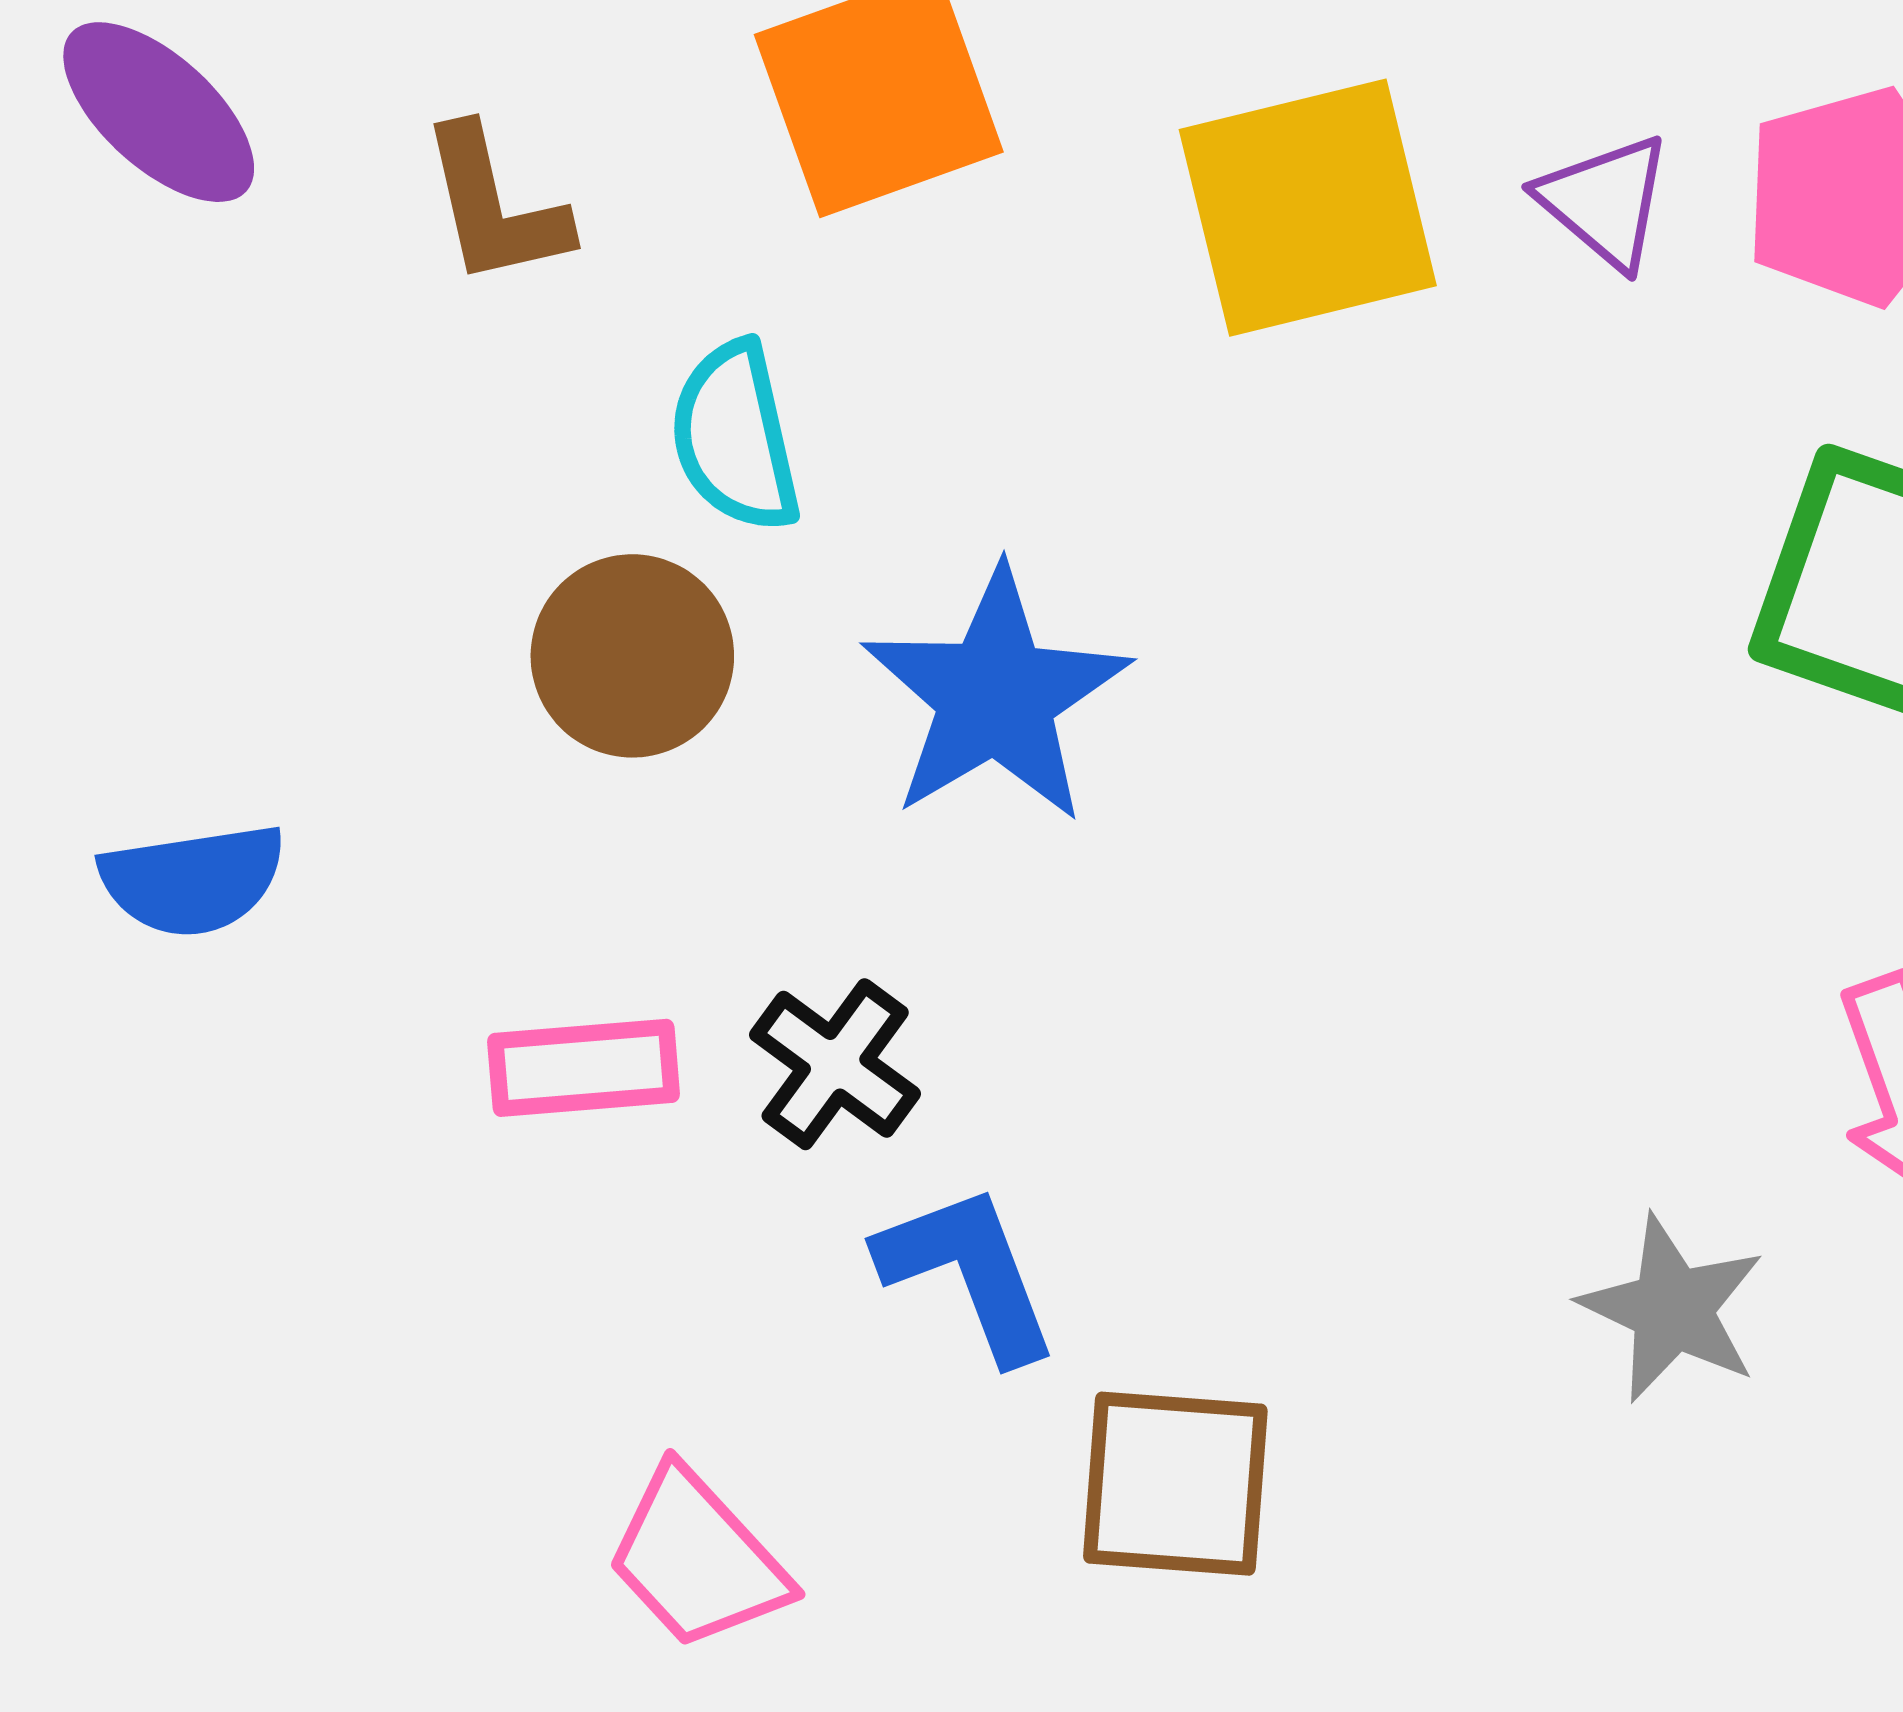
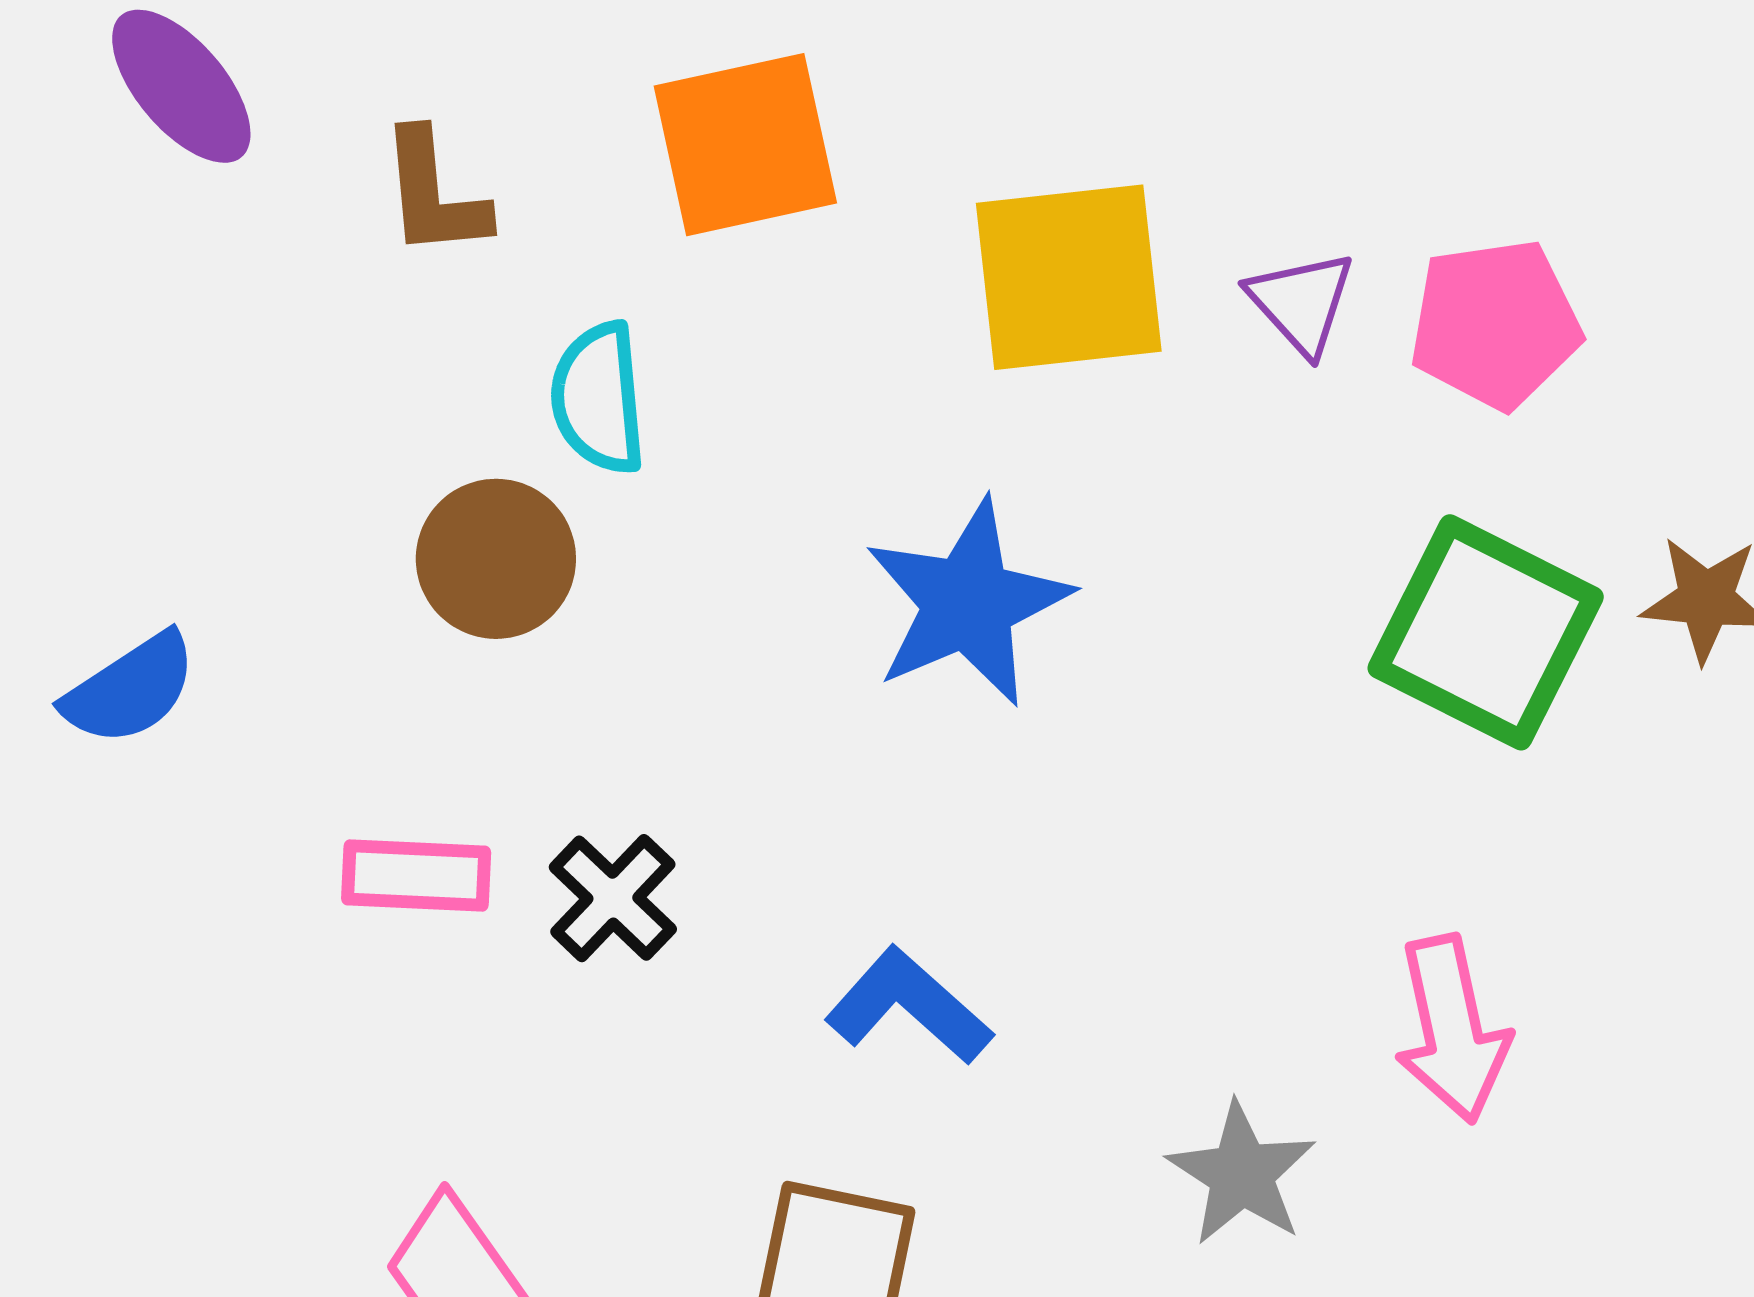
blue star: (996, 696) -> (968, 603), moved
blue semicircle: (193, 880) -> (130, 689), turned -32
blue L-shape: (968, 1272) -> (909, 1006), moved, turned -35

